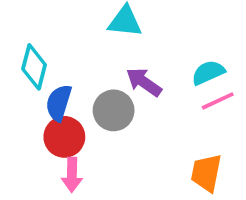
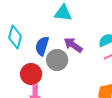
blue semicircle: (59, 103) -> (42, 46), moved

